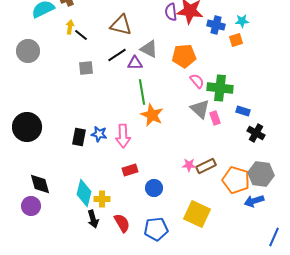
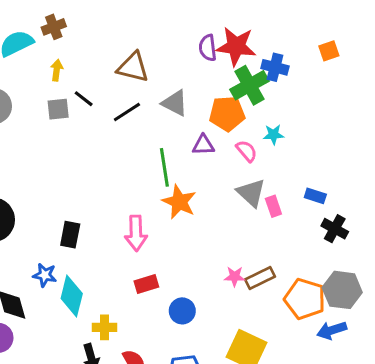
cyan star: (242, 21) -> (273, 135), moved
black line: (81, 35) -> (84, 99), moved
orange square: (236, 40) -> (329, 51), moved
purple triangle: (135, 63) -> (203, 145), moved
gray square: (86, 68) -> (58, 109), moved
green cross: (220, 88) -> (250, 85), moved, turned -35
blue star: (99, 134) -> (45, 275), moved
cyan diamond: (84, 193) -> (72, 296), moved

